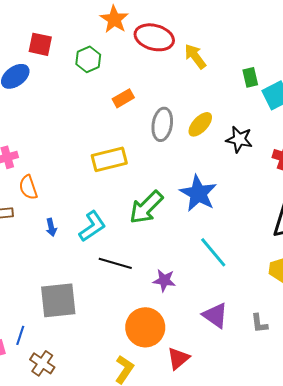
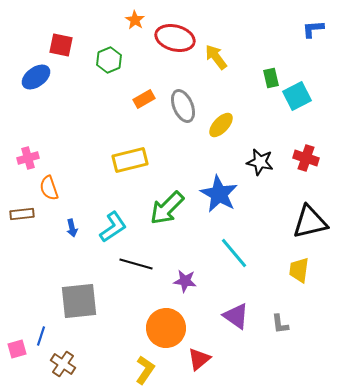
orange star: (114, 19) -> (135, 20), size x0.7
gray ellipse: (162, 124) -> (183, 106), moved, turned -32
black star: (239, 139) -> (260, 162), moved

